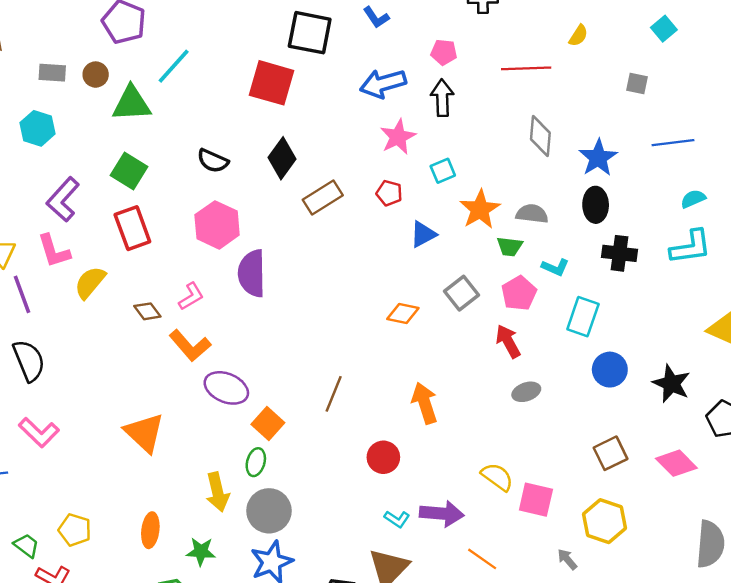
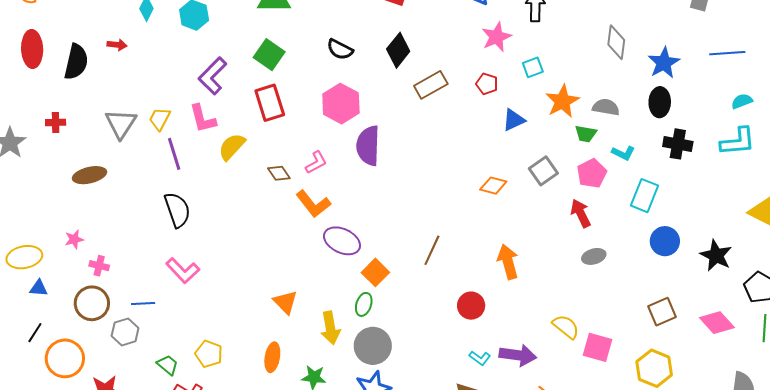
orange triangle: (144, 433) -> (285, 302), moved, size x0.7

